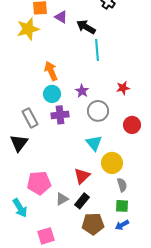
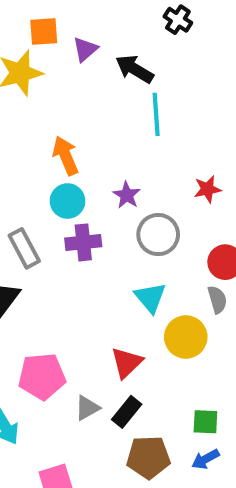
purple triangle: (61, 17) -> (85, 49), turned 48
gray semicircle: (122, 185) -> (217, 300), moved

